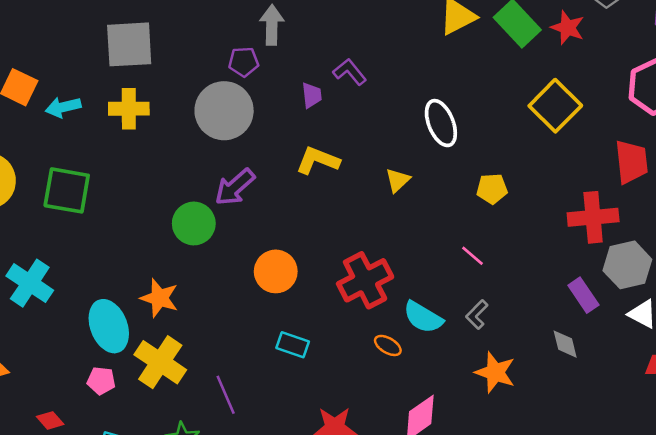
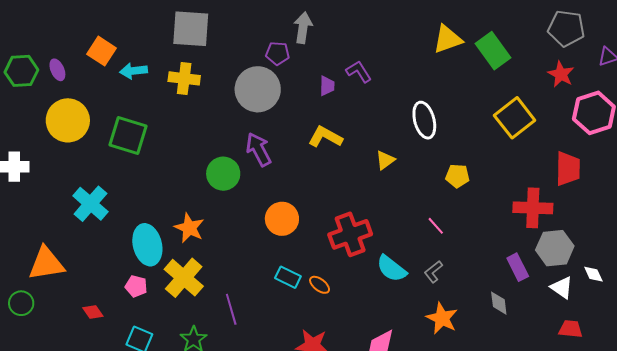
red star: (568, 28) -> (561, 74), moved
purple arrow: (235, 187) -> (259, 149), turned 96
orange ellipse: (388, 345) -> (320, 285), moved

